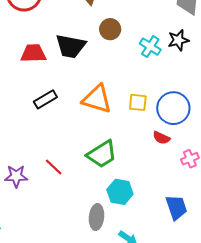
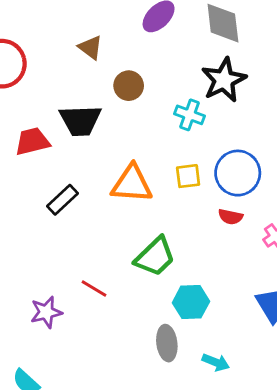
black star: (178, 40) -> (224, 80), size x1.5
cyan cross: (150, 47) -> (190, 115), moved

